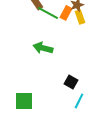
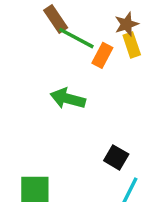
orange rectangle: (66, 13) -> (102, 55), moved

